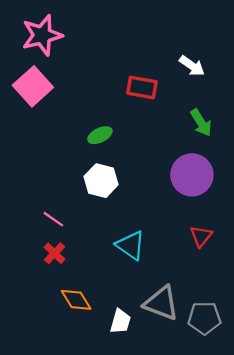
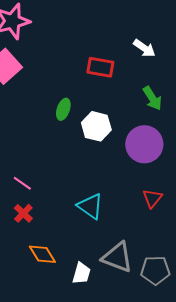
green ellipse: (100, 135) -> (63, 109), turned -45
white hexagon: (101, 181) -> (96, 126), moved

